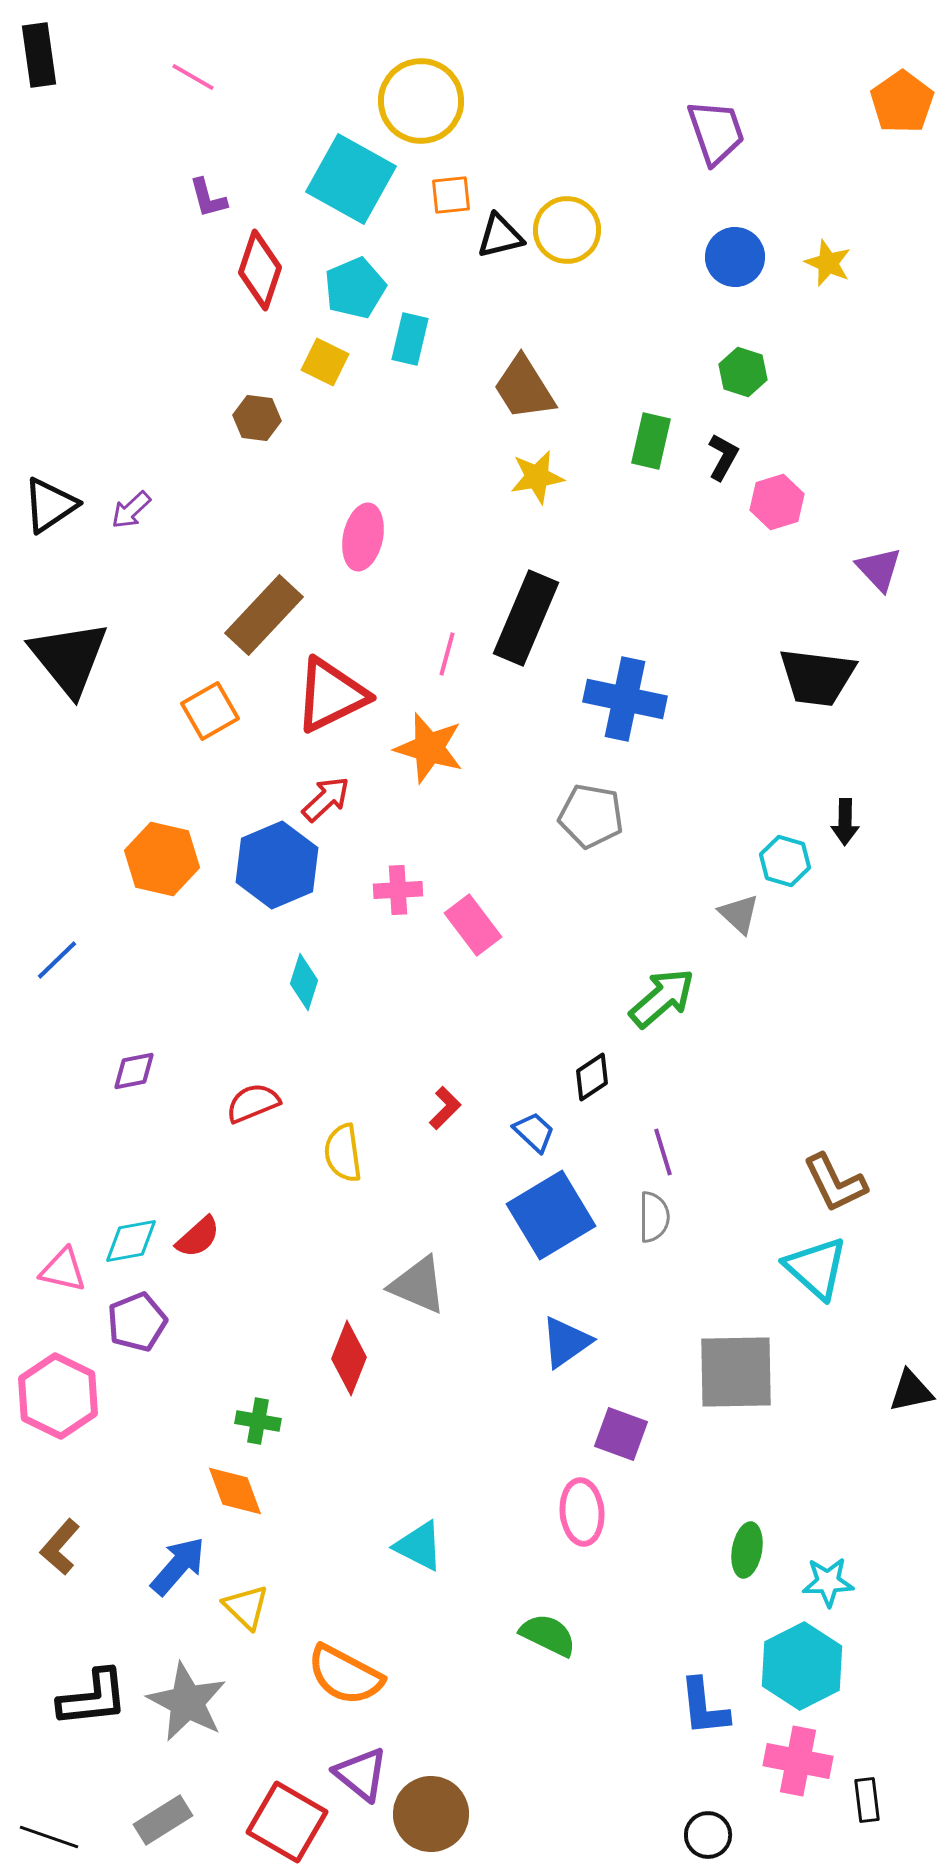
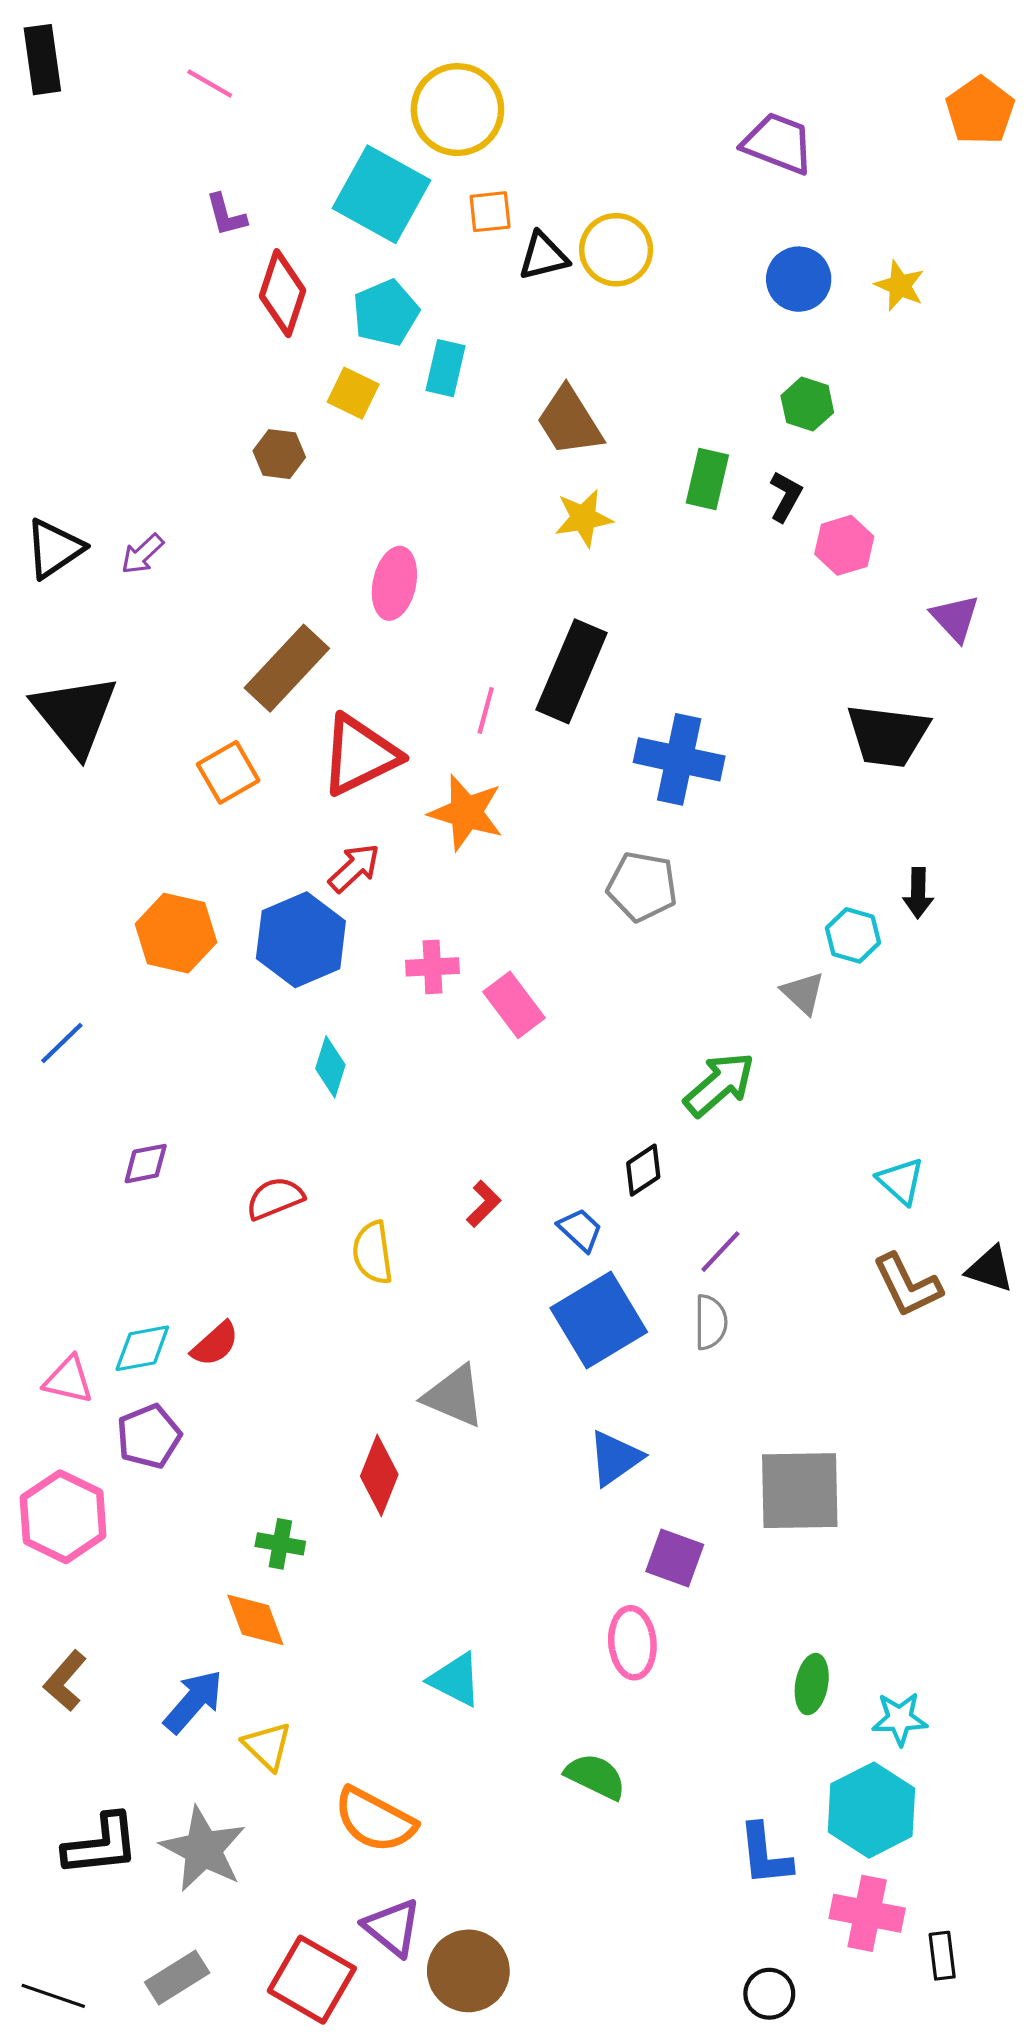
purple trapezoid: (716, 132) -> (778, 143), turned -50
purple line: (663, 1152) -> (720, 1252), turned 60
cyan triangle: (816, 1268) -> (901, 1181), moved, size x0.7
black triangle: (911, 1391) -> (990, 1269), moved, turned 30

